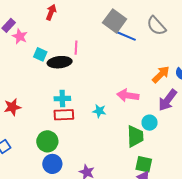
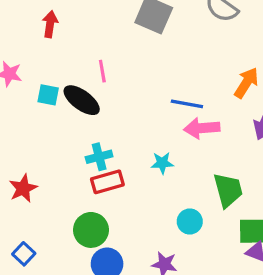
blue line: (126, 36) -> (187, 104), moved
black ellipse: (60, 62) -> (82, 100), turned 55
cyan circle: (150, 123) -> (190, 222), moved

